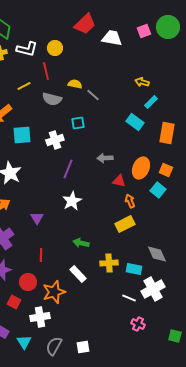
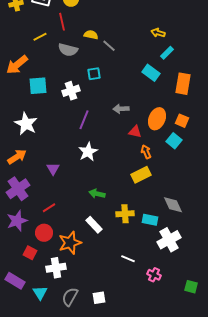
red line: (41, 255) -> (49, 208), moved, turned 56
white line: (129, 298) -> (128, 259), moved

